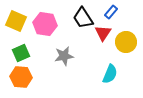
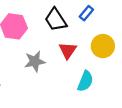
red triangle: (103, 33) -> (68, 50), moved

